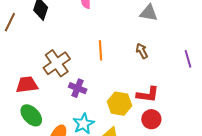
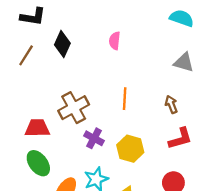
red L-shape: (148, 94) -> (180, 138), moved, turned -30
yellow hexagon: (119, 104) -> (130, 149), moved

